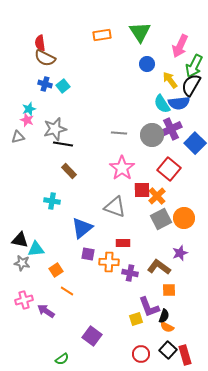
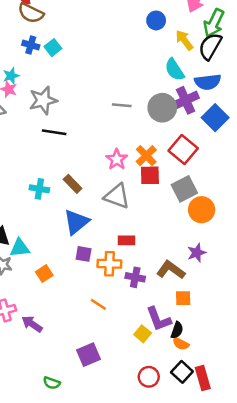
blue semicircle: (179, 103) -> (208, 82), moved
black line: (63, 144) -> (54, 132), moved
pink star: (122, 168) -> (117, 159), moved, size x0.7
brown rectangle: (69, 171) -> (73, 184), moved
orange cross: (157, 196) -> (146, 156), moved
gray square: (161, 219) -> (184, 189), moved
orange line: (67, 291) -> (98, 304), moved
yellow square: (136, 319) -> (143, 334), turned -32
purple square: (92, 336) -> (89, 355), turned 30
green semicircle: (62, 359) -> (52, 383), turned 56

